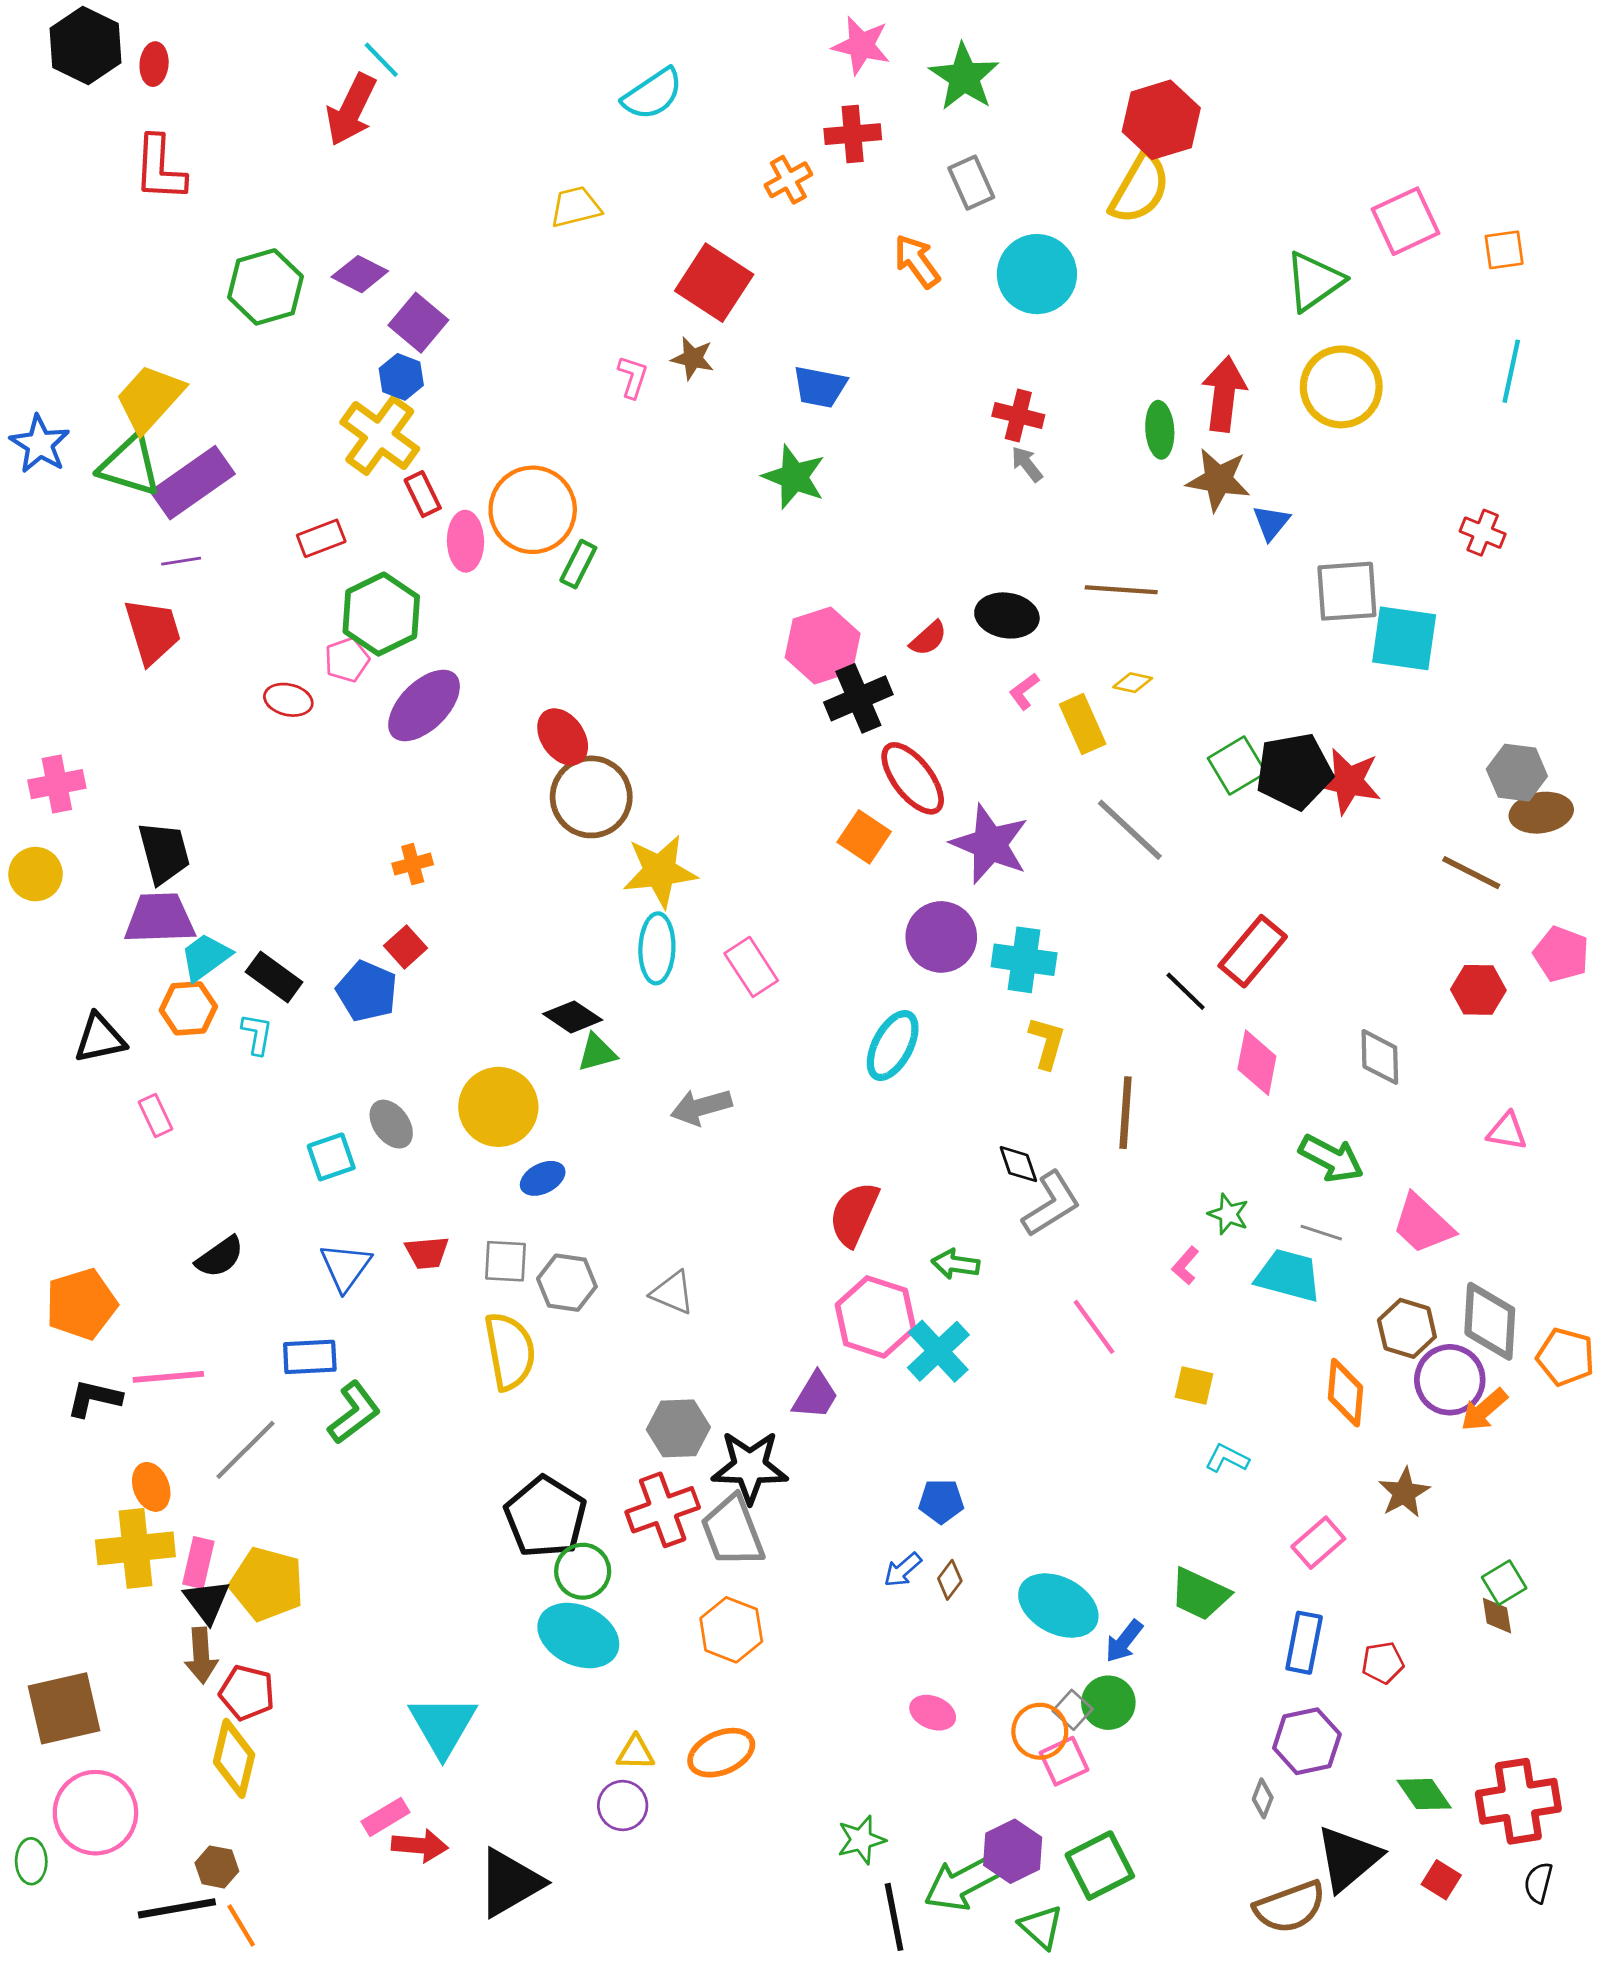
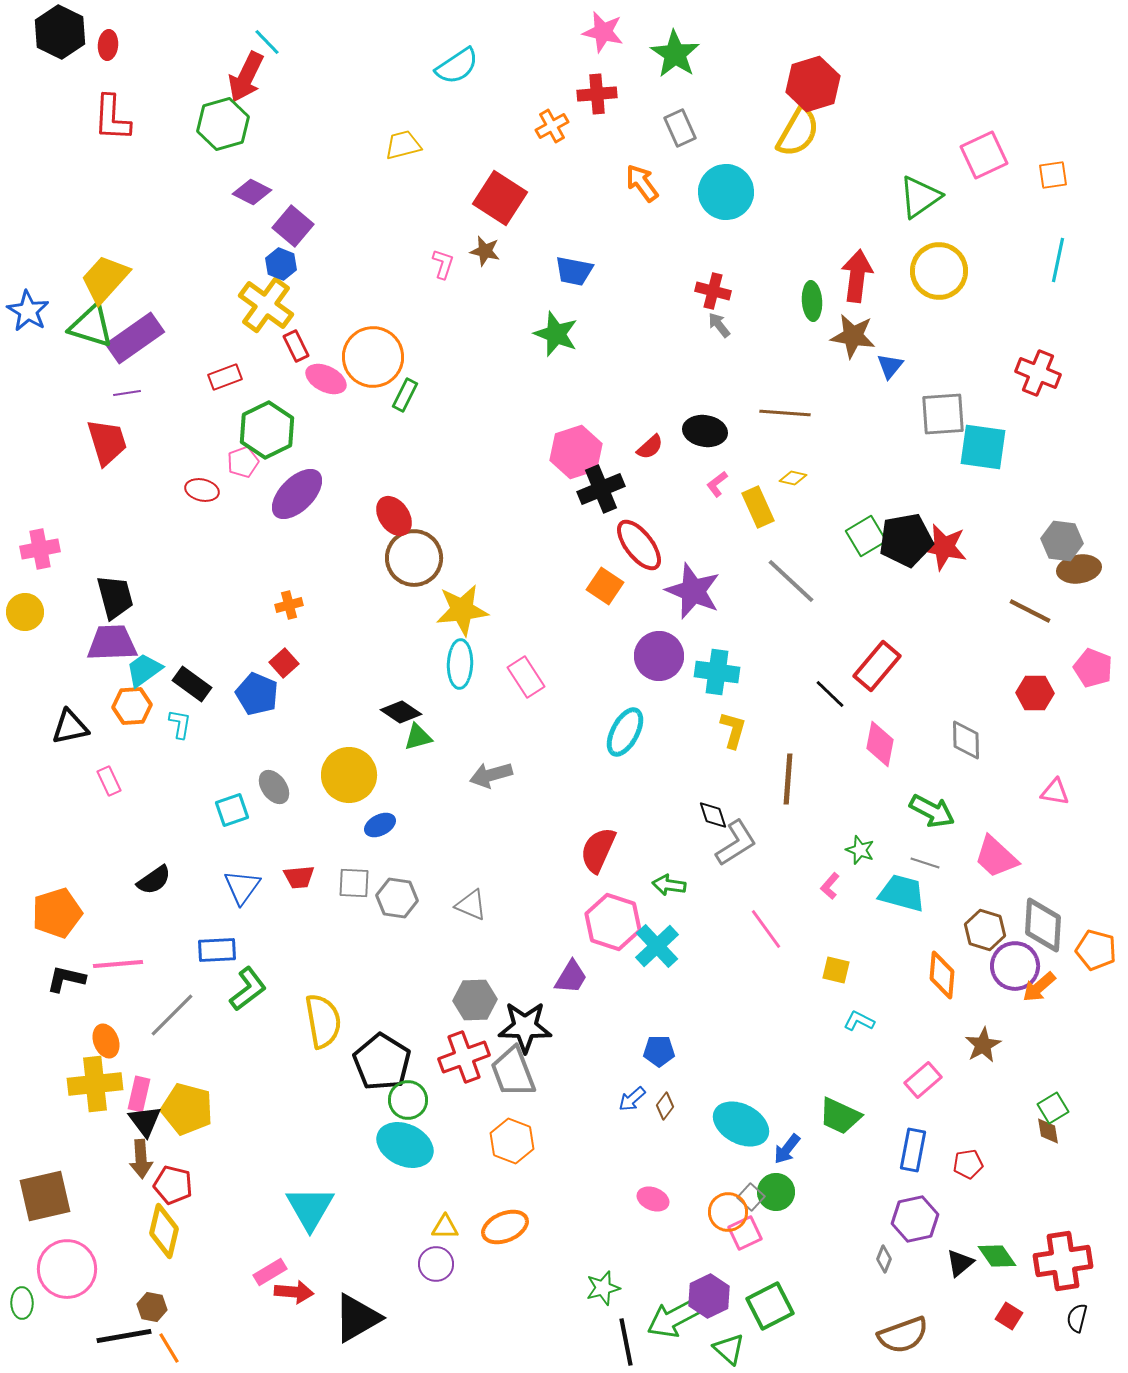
green hexagon: (265, 287) -> (223, 124), moved
red cross: (1483, 533) -> (1038, 373), size x1.4
pink ellipse: (465, 541) -> (326, 379), turned -63
yellow semicircle: (510, 1351) -> (323, 1021), moved
black triangle: (1348, 1858) -> (960, 1263), moved, size x0.6

